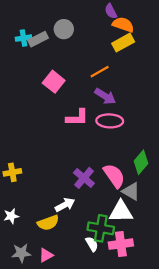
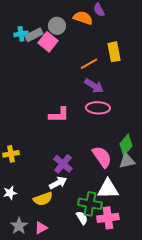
orange semicircle: (123, 25) -> (83, 18), moved
yellow rectangle: (123, 43) -> (114, 52), moved, turned -72
pink square: (54, 82) -> (48, 42), moved
pink L-shape: (77, 118) -> (59, 115), moved
purple cross: (84, 178) -> (63, 164), moved
gray triangle: (131, 191) -> (127, 161), moved, turned -42
gray star: (21, 253) -> (19, 226), turned -30

